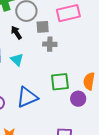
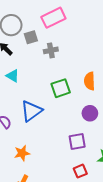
gray cross: (50, 44) -> (51, 50), moved
purple circle: (78, 99) -> (90, 113), moved

